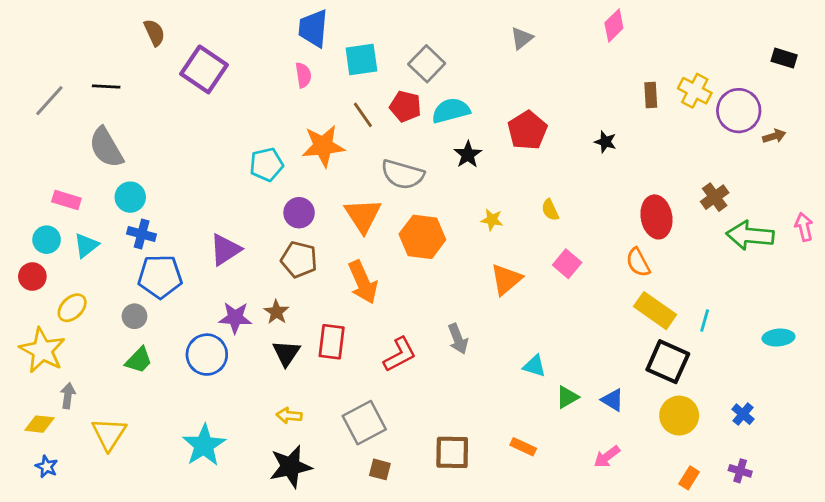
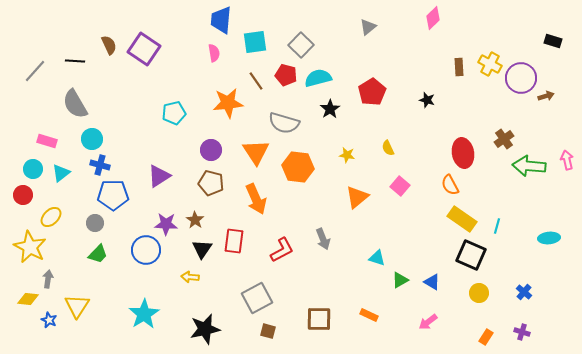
brown semicircle: (154, 33) -> (109, 45), moved
cyan pentagon: (266, 164) -> (174, 113), moved
yellow arrow: (289, 416) -> (190, 277), moved
yellow circle: (679, 416) -> (479, 293), size x0.7
blue star: (47, 467) -> (49, 320), moved

